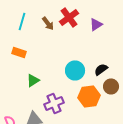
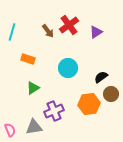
cyan line: (22, 21) -> (12, 32), moved
orange rectangle: (19, 52) -> (28, 59), moved
cyan circle: (75, 70) -> (68, 68), moved

